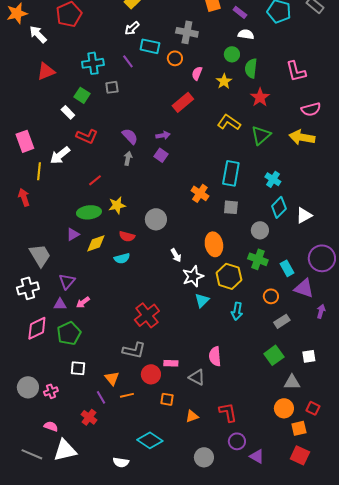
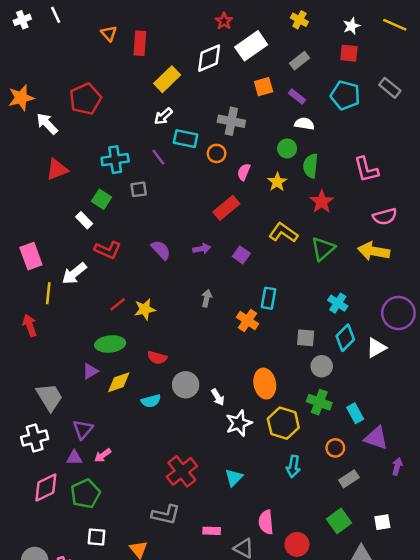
purple square: (161, 155) -> (241, 255), moved
gray arrow: (128, 158) -> (207, 298), moved
cyan rectangle: (231, 173) -> (268, 298), moved, size x0.7
yellow star: (117, 205) -> (145, 309), moved
gray square: (231, 207) -> (306, 338), moved
gray circle: (156, 219) -> (186, 385), moved
red semicircle: (127, 236) -> (157, 358), moved
purple circle: (322, 258) -> (398, 313), moved
cyan triangle: (202, 300) -> (234, 478), moved
red circle: (151, 374) -> (297, 544), moved

